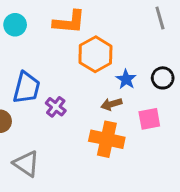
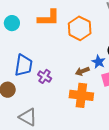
orange hexagon: (95, 54) -> (80, 28), moved
blue star: (126, 79) -> (99, 62), moved

